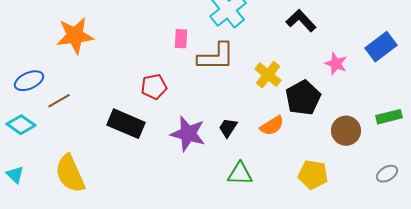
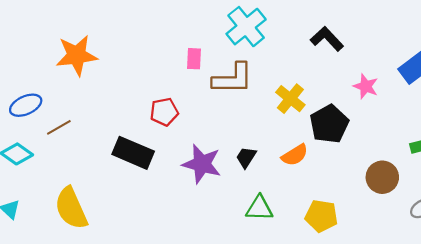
brown circle: (346, 131) -> (382, 177), moved
yellow pentagon: (313, 175) -> (321, 216), moved

